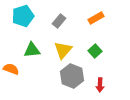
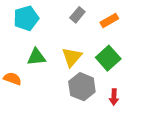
gray rectangle: (59, 21) -> (77, 15), moved
green square: (95, 51) -> (108, 58), size x1.5

